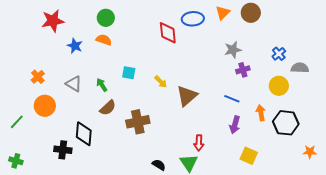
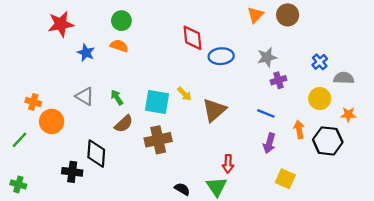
blue ellipse: (193, 19) -> (221, 56), moved
cyan square: (129, 73) -> (157, 102), moved, size x1.6
orange cross: (38, 77) -> (33, 102), moved, turned -32
orange star: (310, 152) -> (348, 115), moved

